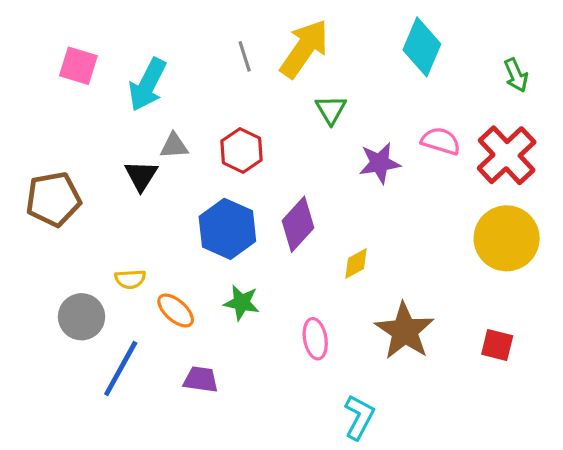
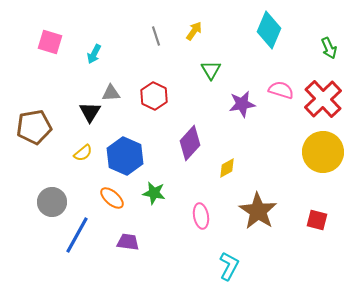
yellow arrow: (304, 49) -> (194, 31), size x0.5
cyan arrow: (147, 85) -> (94, 54), size x0.6
blue hexagon: (227, 229) -> (125, 156), moved
yellow semicircle: (130, 279) -> (83, 153), moved, turned -36

